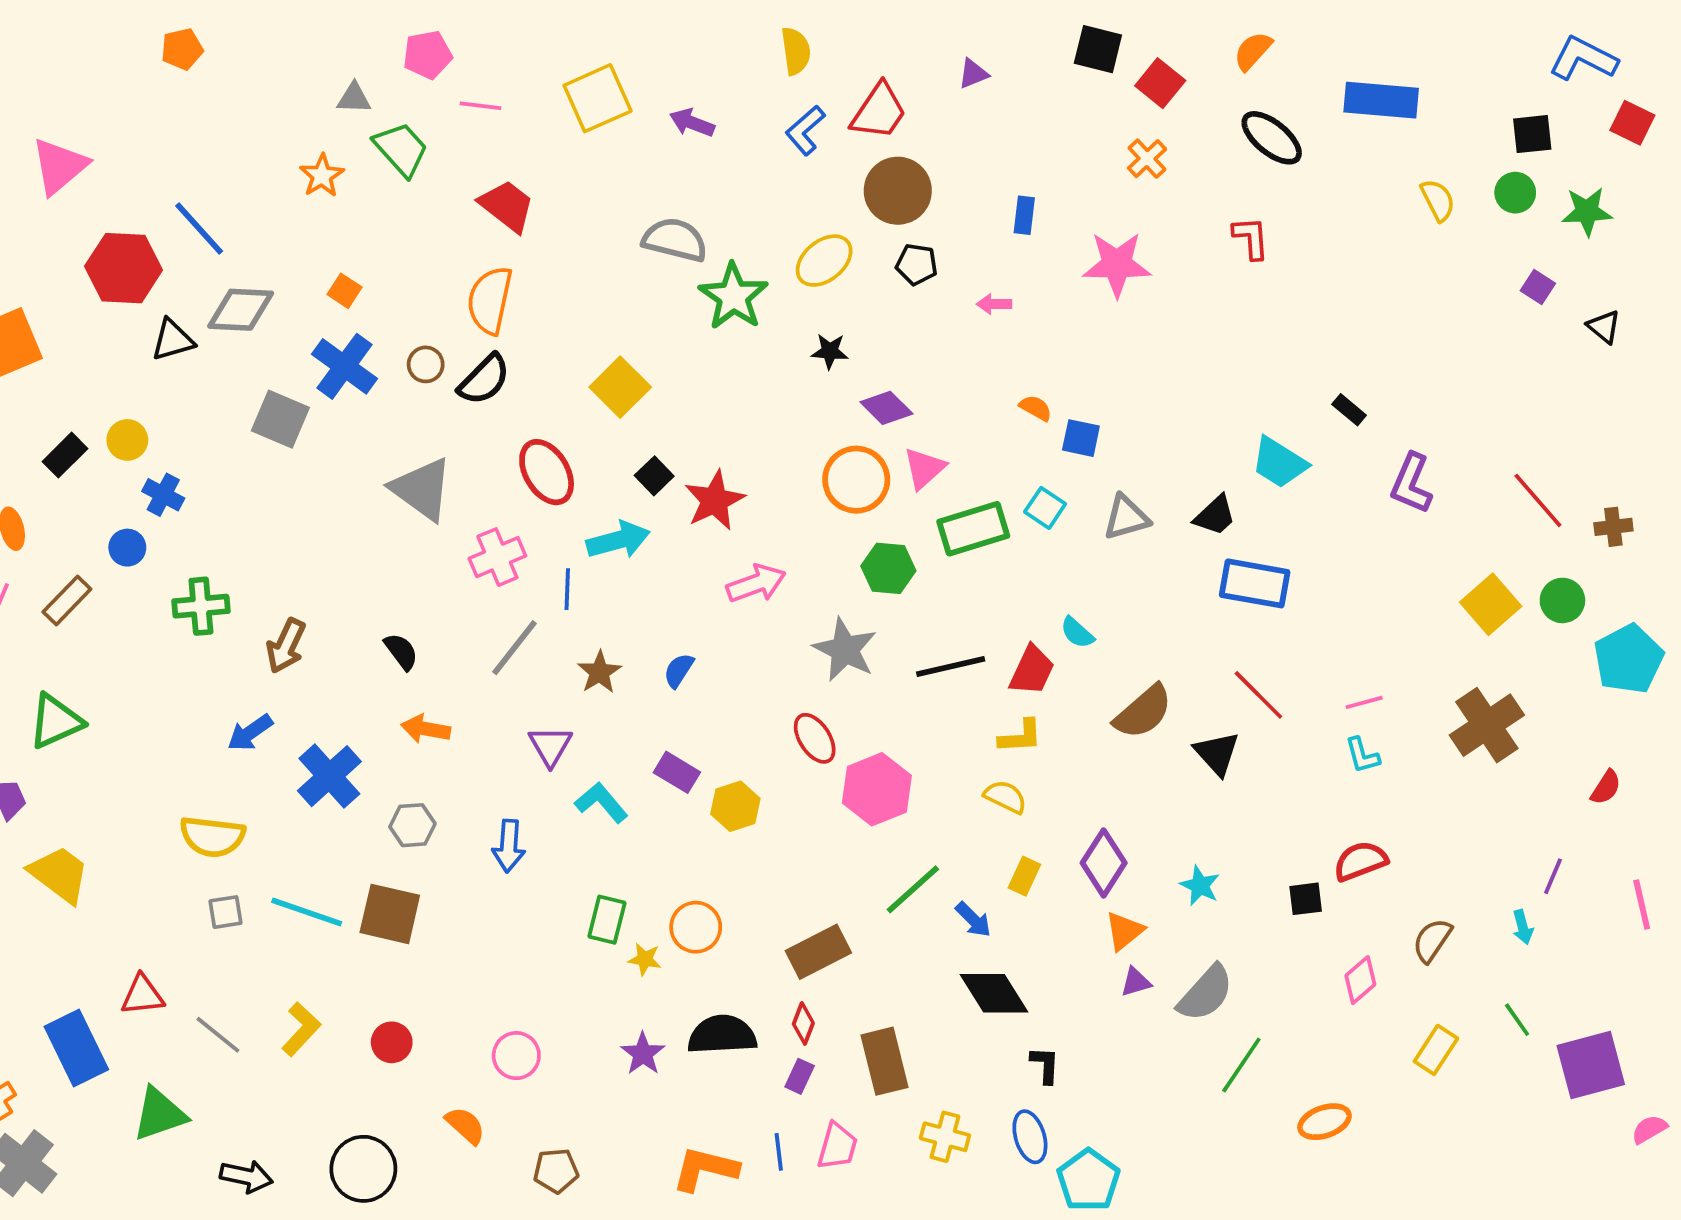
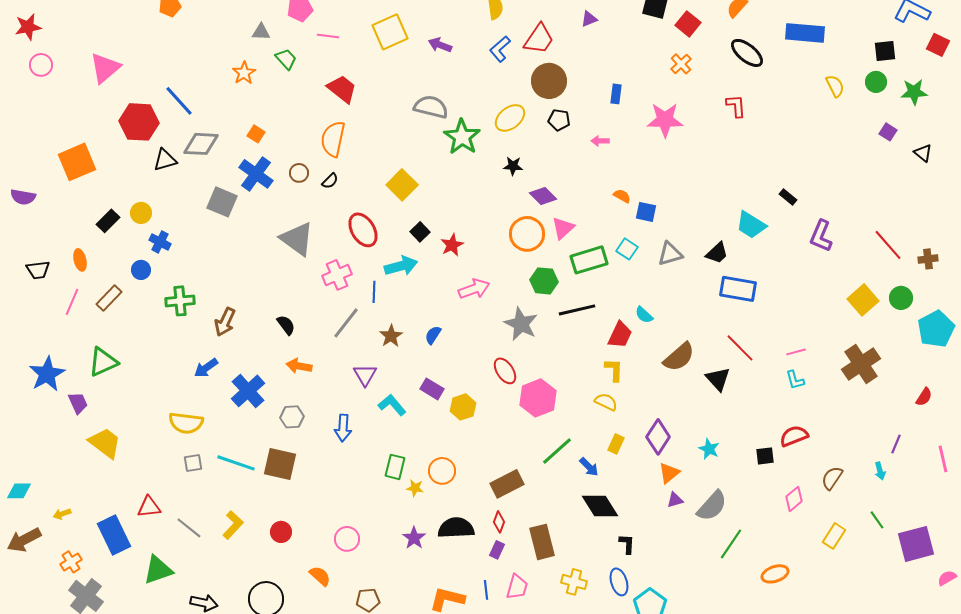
green trapezoid: (401, 149) -> (286, 59), size x0.7
black semicircle: (484, 380) -> (330, 181), size x0.6
red star: (715, 500) -> (452, 245), size x0.7
black line: (951, 667) -> (577, 310), moved
yellow L-shape: (1020, 736) -> (614, 370), turned -85

